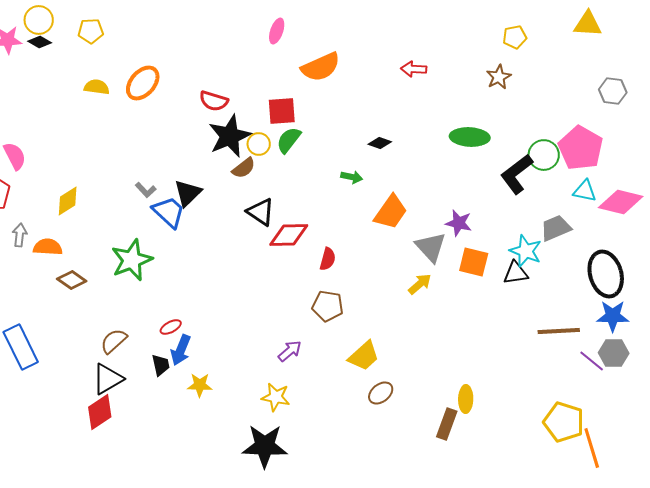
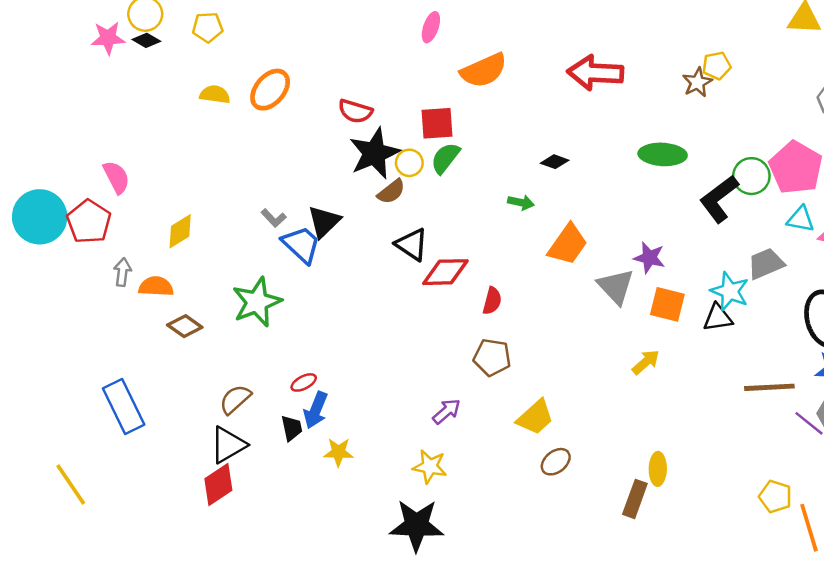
yellow pentagon: (515, 37) -> (717, 66), moved
red arrow: (414, 69) -> (595, 73), size x1.8
yellow arrow: (420, 284) -> (646, 362), moved
yellow pentagon: (564, 422) -> (775, 497), size x0.7

